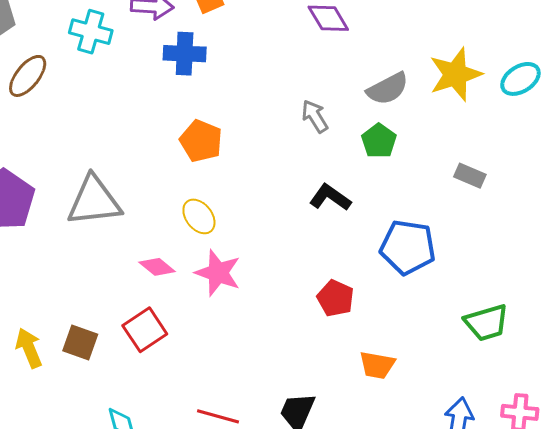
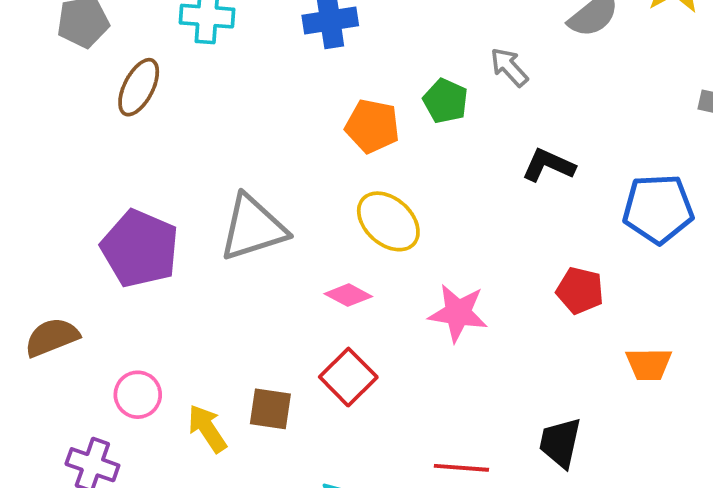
green pentagon: (379, 141) -> (445, 101), moved
yellow ellipse: (199, 216) -> (388, 221), size x1.4
pink star: (218, 273) -> (458, 313), moved

